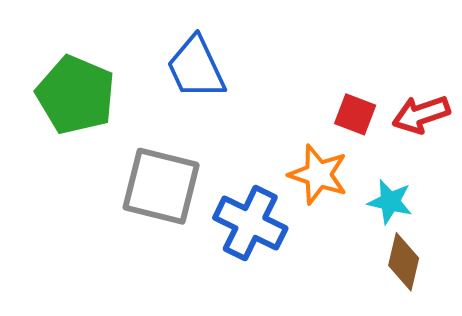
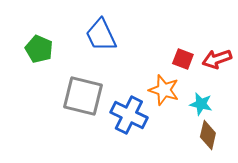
green pentagon: (76, 95) -> (39, 49), size x0.7

